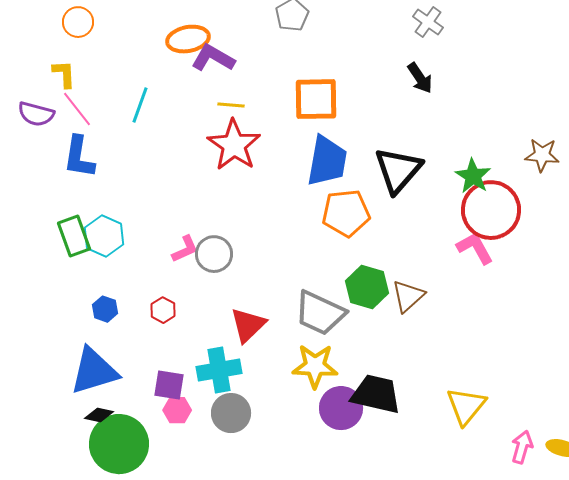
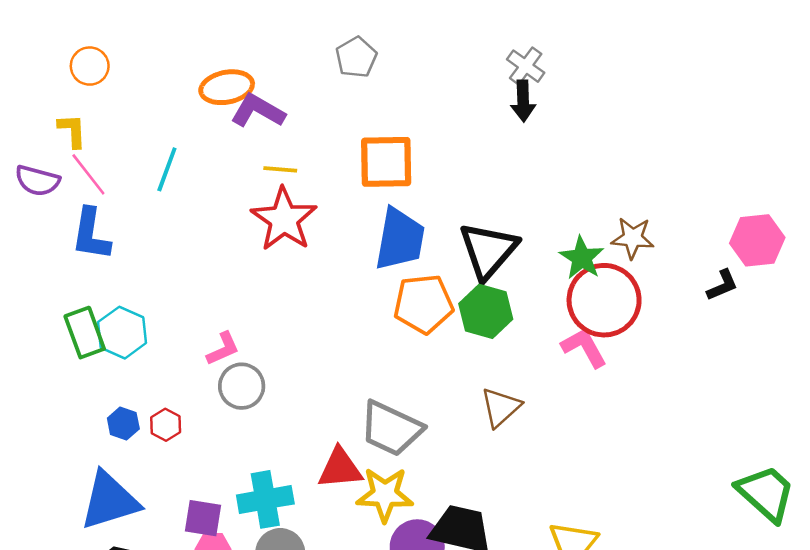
black arrow: (420, 78) -> (523, 101), moved, turned 32
brown star: (542, 155) -> (633, 238), moved
gray circle: (214, 254) -> (242, 386), moved
green hexagon: (367, 287) -> (486, 311), moved
red hexagon: (163, 310) -> (166, 425), moved
red triangle: (248, 325) -> (340, 468), moved, turned 39

